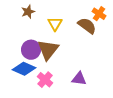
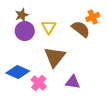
orange cross: (99, 14) -> (93, 17), turned 32
purple circle: (31, 50) -> (25, 31), moved
brown triangle: (48, 50) -> (55, 57), moved

